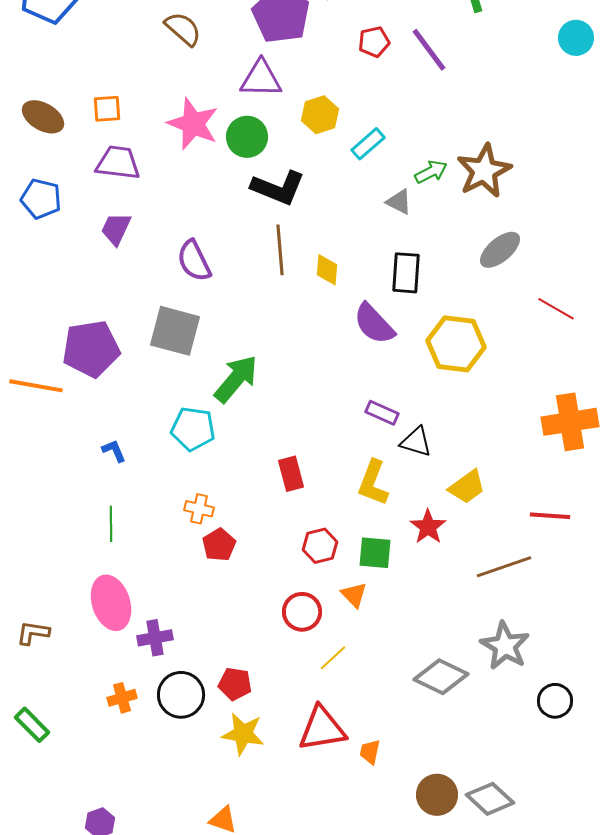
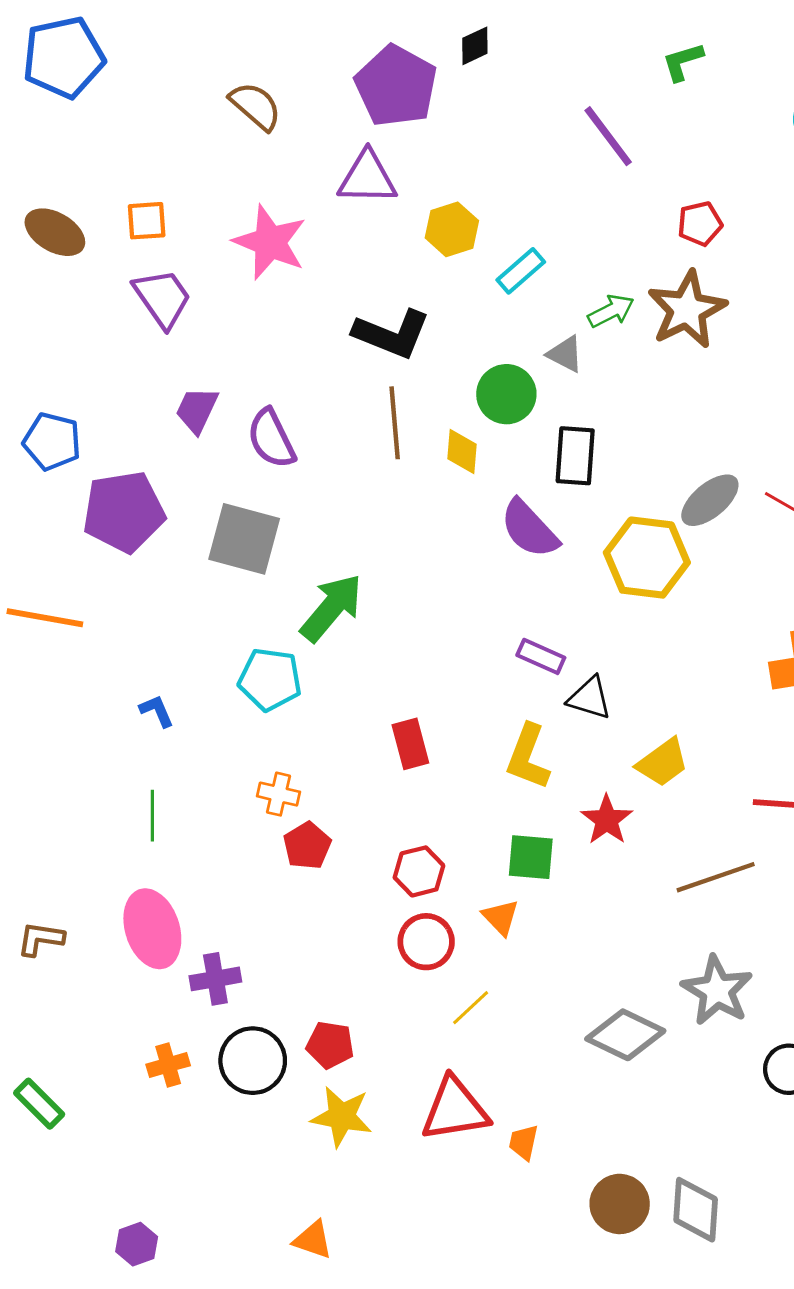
red pentagon: (374, 42) -> (700, 224), moved
green circle: (247, 137) -> (506, 394), moved
purple trapezoid: (118, 163) -> (162, 298), turned 48
blue pentagon: (41, 199) -> (52, 441), moved
purple trapezoid: (116, 229) -> (197, 410), moved
gray ellipse: (500, 250) -> (710, 500), moved
purple pentagon: (91, 349) -> (124, 512), moved
red hexagon: (320, 546) -> (419, 871), moved
brown L-shape: (33, 633) -> (41, 939), moved
gray diamond: (490, 799) -> (696, 1210), turned 51

